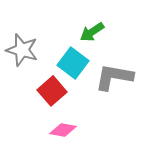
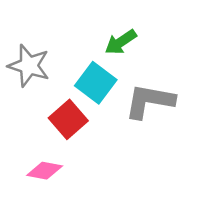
pink diamond: (63, 130) -> (45, 171), moved

